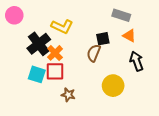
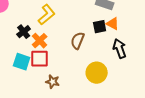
yellow L-shape: (62, 26) -> (47, 15), turned -65
black square: (103, 39) -> (100, 27), moved
black cross: (39, 44) -> (24, 32), size x0.6

